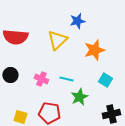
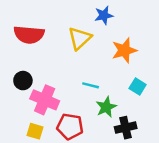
pink cross: (41, 79) -> (45, 100), moved, size x1.6
black cross: (111, 114) -> (126, 128), moved

